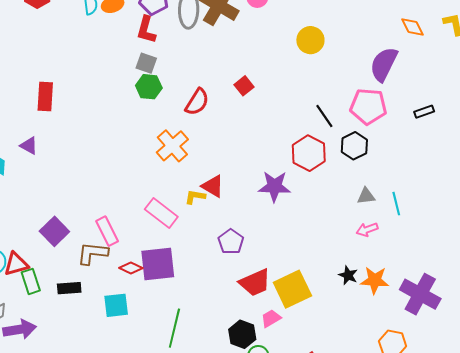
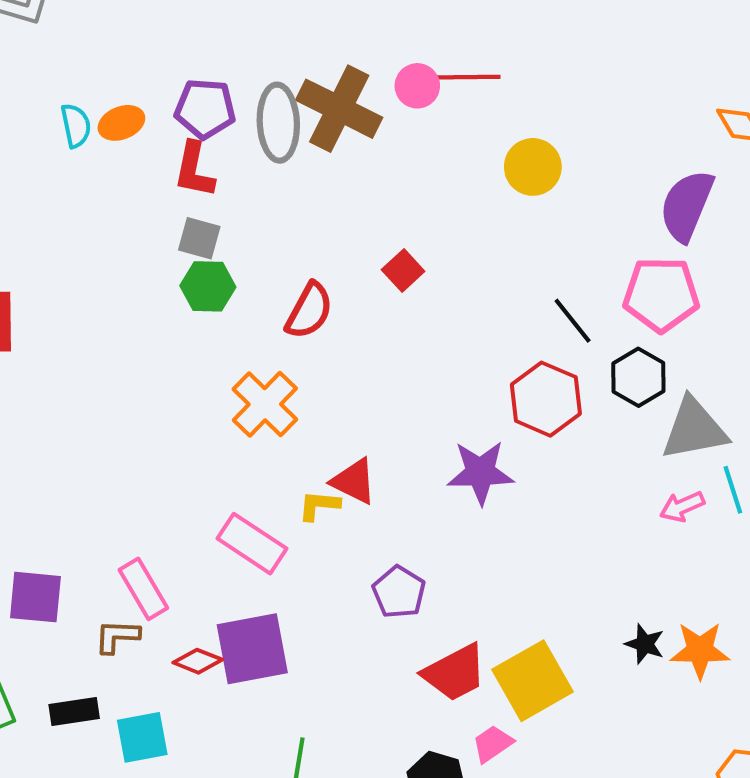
gray triangle: (366, 196) -> (694, 429), moved, size x1.8
pink arrow: (367, 230) -> (682, 507), moved
purple square: (54, 231) -> (35, 597), turned -36
brown L-shape: (93, 253) -> (117, 636), size x0.7
cyan square: (116, 305) -> (142, 737), moved

